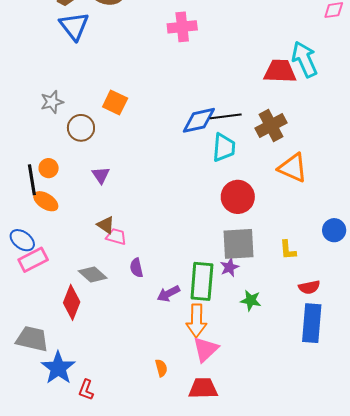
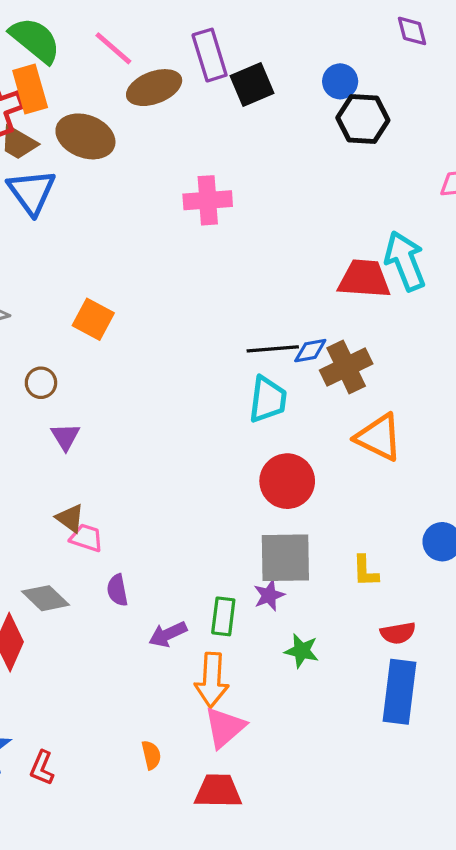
blue diamond: (199, 120) -> (310, 351), moved, size x0.6
brown circle: (81, 128) -> (41, 383), moved, size x0.7
green rectangle: (202, 281) -> (223, 616), size x0.6
red L-shape: (86, 390) -> (42, 768), moved

